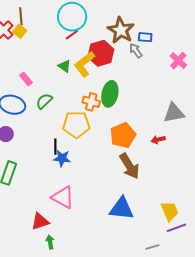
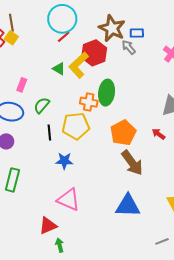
pink rectangle: (26, 79) -> (22, 85), turned 64
red arrow: (158, 140) -> (159, 134), turned 56
black line: (55, 147) -> (49, 133), moved

